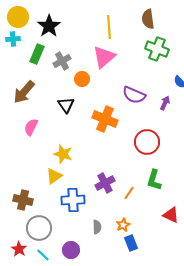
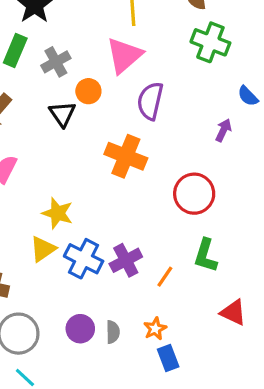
purple semicircle: (134, 95) -> (150, 101), moved, turned 80
black triangle: (66, 105) -> (62, 114), moved
blue cross: (73, 200) -> (84, 259), moved, turned 30
purple circle: (71, 250) -> (80, 329), moved

